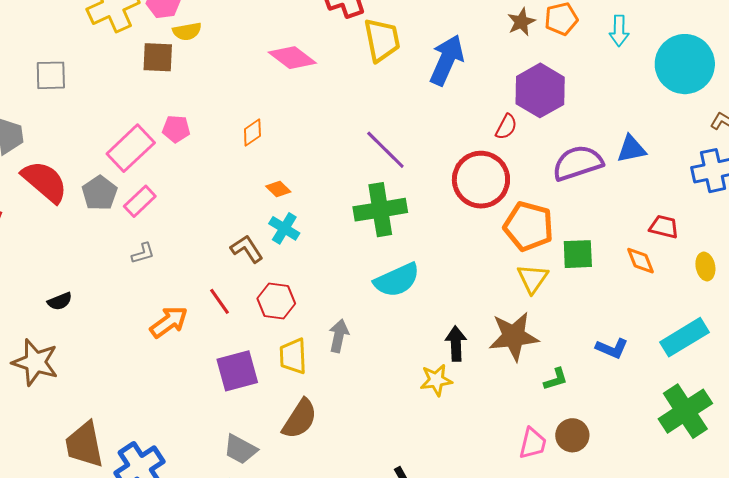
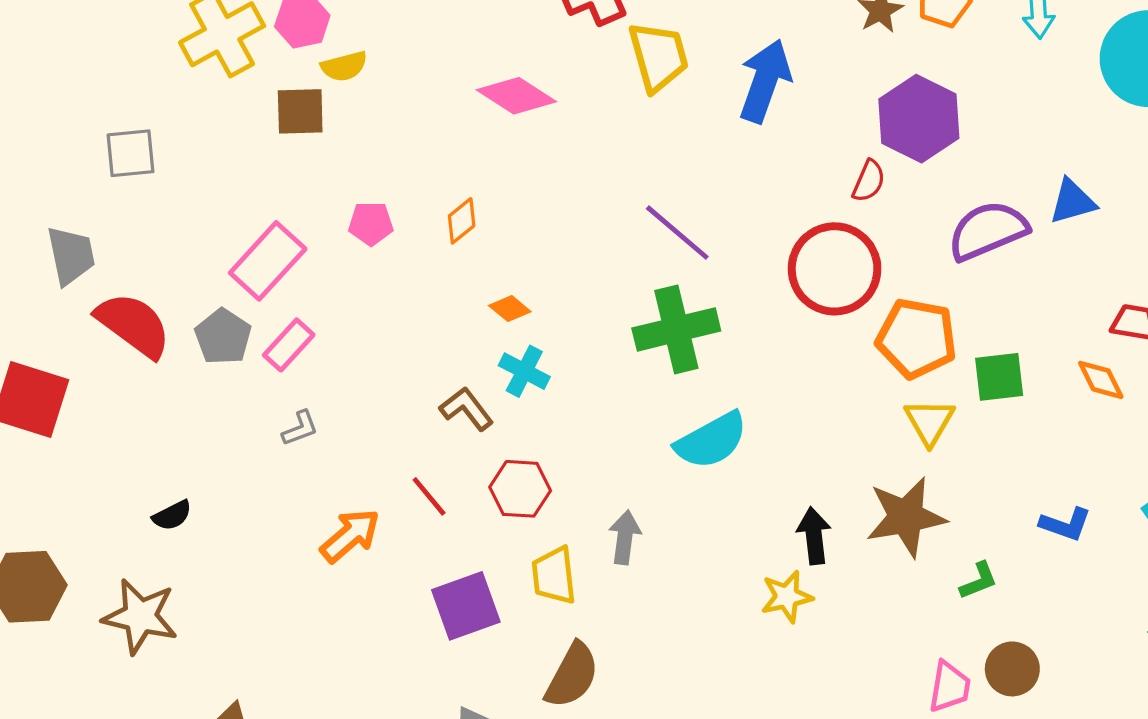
pink pentagon: (176, 129) -> (371, 224), moved

